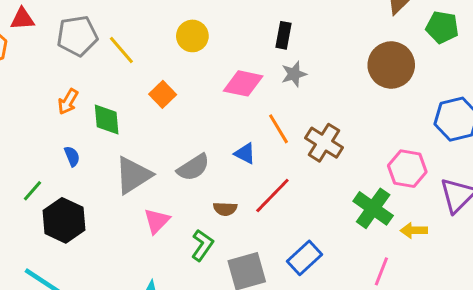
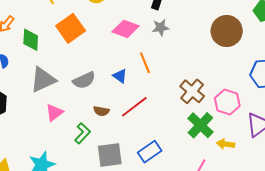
orange square: (163, 94) -> (71, 28), size x1.6
brown cross: (324, 143) -> (192, 91), moved

